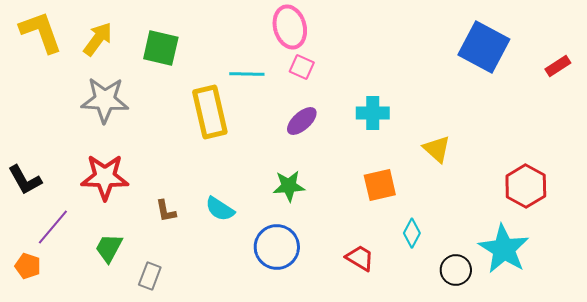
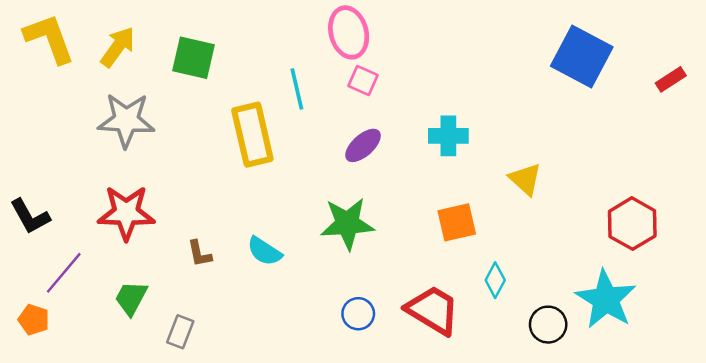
cyan line: (247, 74) -> (297, 89), turned 76
green star: (289, 186) -> (347, 224), size x1.4
blue circle: (277, 247) -> (358, 314), moved, size x0.6
red trapezoid: (360, 258) -> (433, 310), size x1.6

